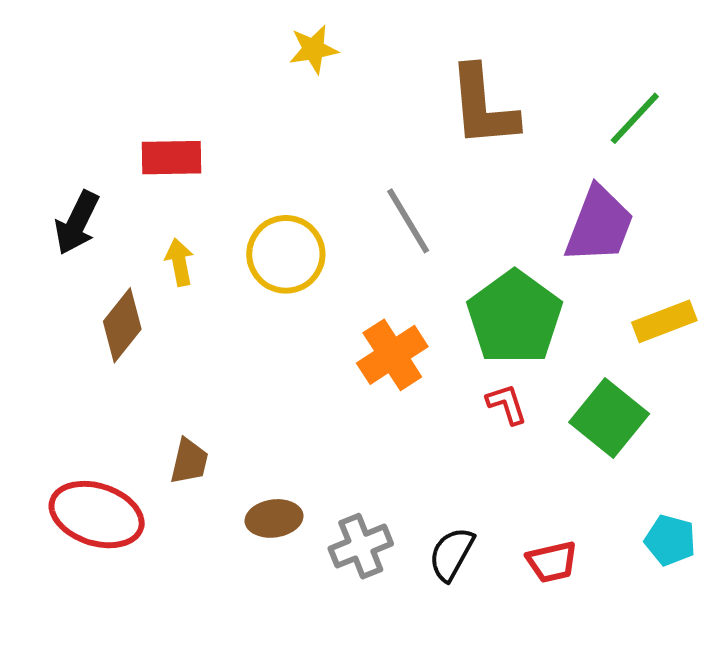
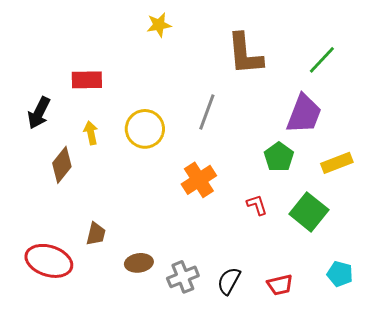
gray line: (408, 221) -> (207, 112), turned 51
green pentagon: (515, 317) -> (279, 157), moved, size x0.6

